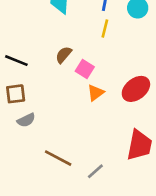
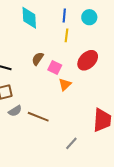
red ellipse: (136, 89) -> (88, 60), moved
brown line: (58, 158) -> (38, 117), moved

